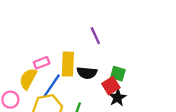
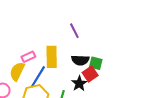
black semicircle: (87, 73) -> (80, 60), moved
black star: (117, 98) -> (79, 83), moved

